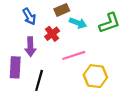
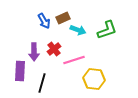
blue arrow: (29, 16) -> (44, 21), moved
red cross: (52, 34) -> (54, 49), moved

